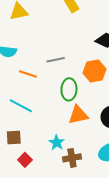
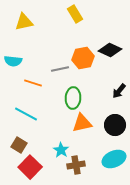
orange hexagon: (94, 71) -> (83, 58), moved
brown square: (14, 137) -> (19, 145), turned 35
red square: (25, 160) -> (30, 167), size x1.6

